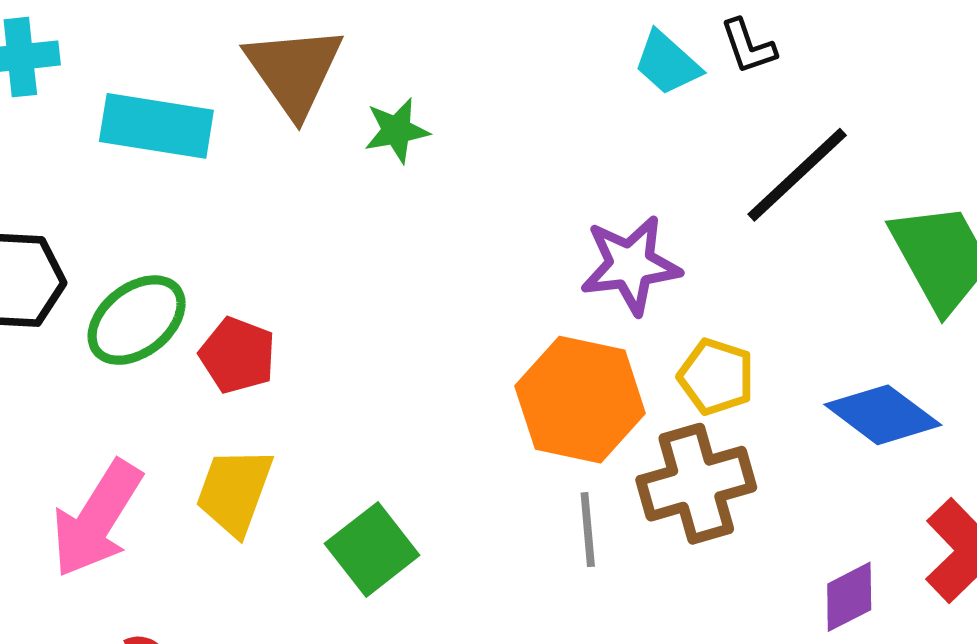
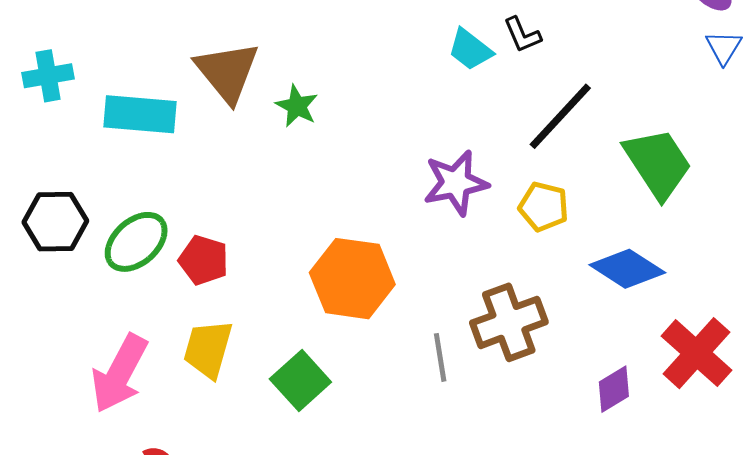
green star: (397, 130) -> (297, 106), turned -30
yellow pentagon: (716, 377) -> (544, 207), moved
orange hexagon: (580, 400) -> (352, 279), moved

